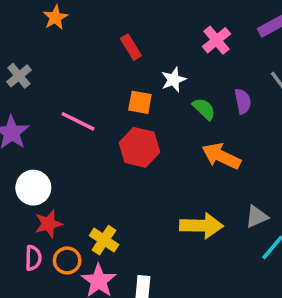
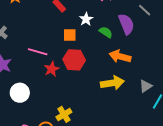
purple semicircle: (243, 101) -> (126, 24), size x1.5
red star: (48, 224) -> (52, 69), moved
yellow arrow: (201, 226) -> (112, 83), moved
yellow cross: (104, 240) -> (64, 114), turned 35

